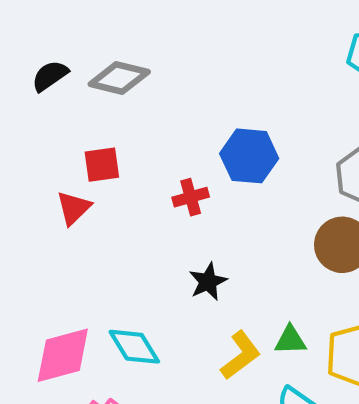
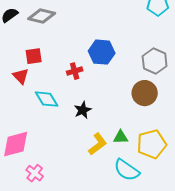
red triangle: (74, 208) -> (21, 76), turned -30
cyan diamond: (134, 347) -> (47, 99), moved

